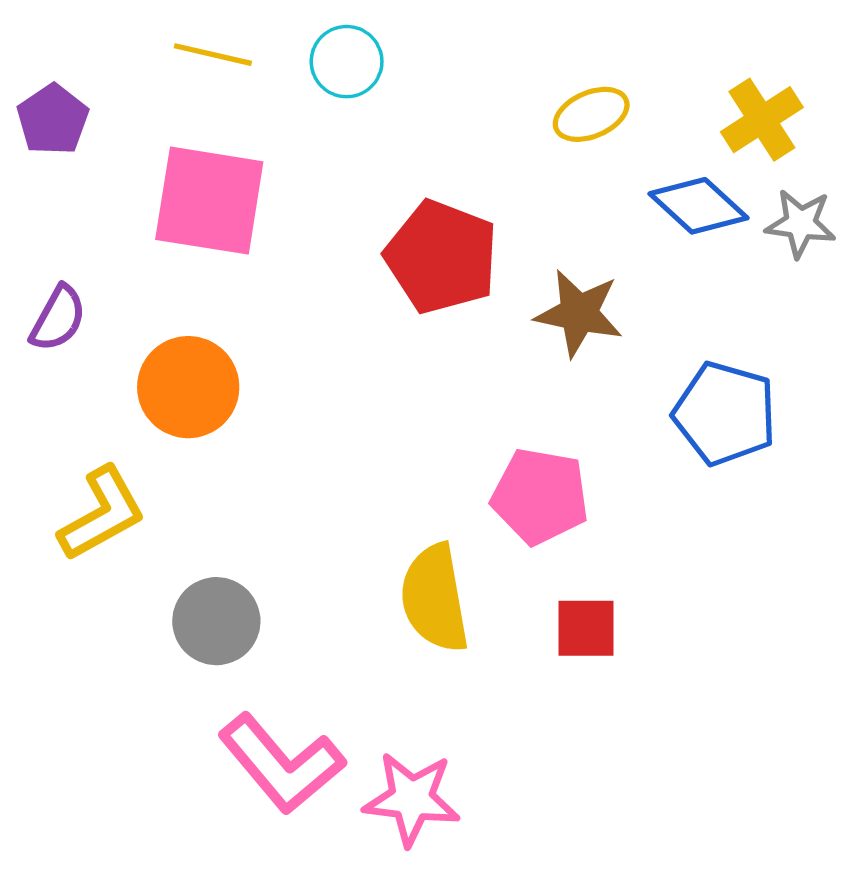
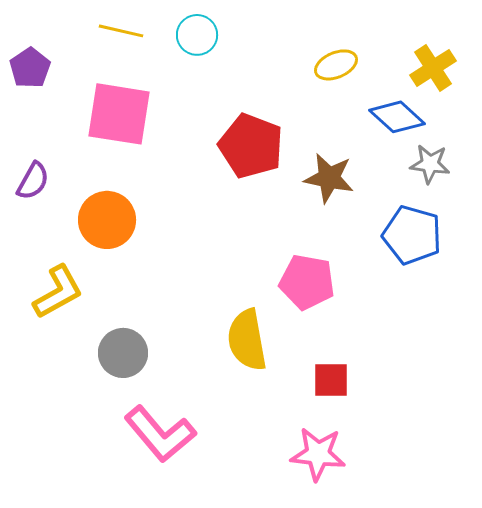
gray star: (801, 223) -> (430, 164), moved
red square: (586, 628) -> (331, 380), moved
pink star: (412, 799) -> (318, 454), moved

